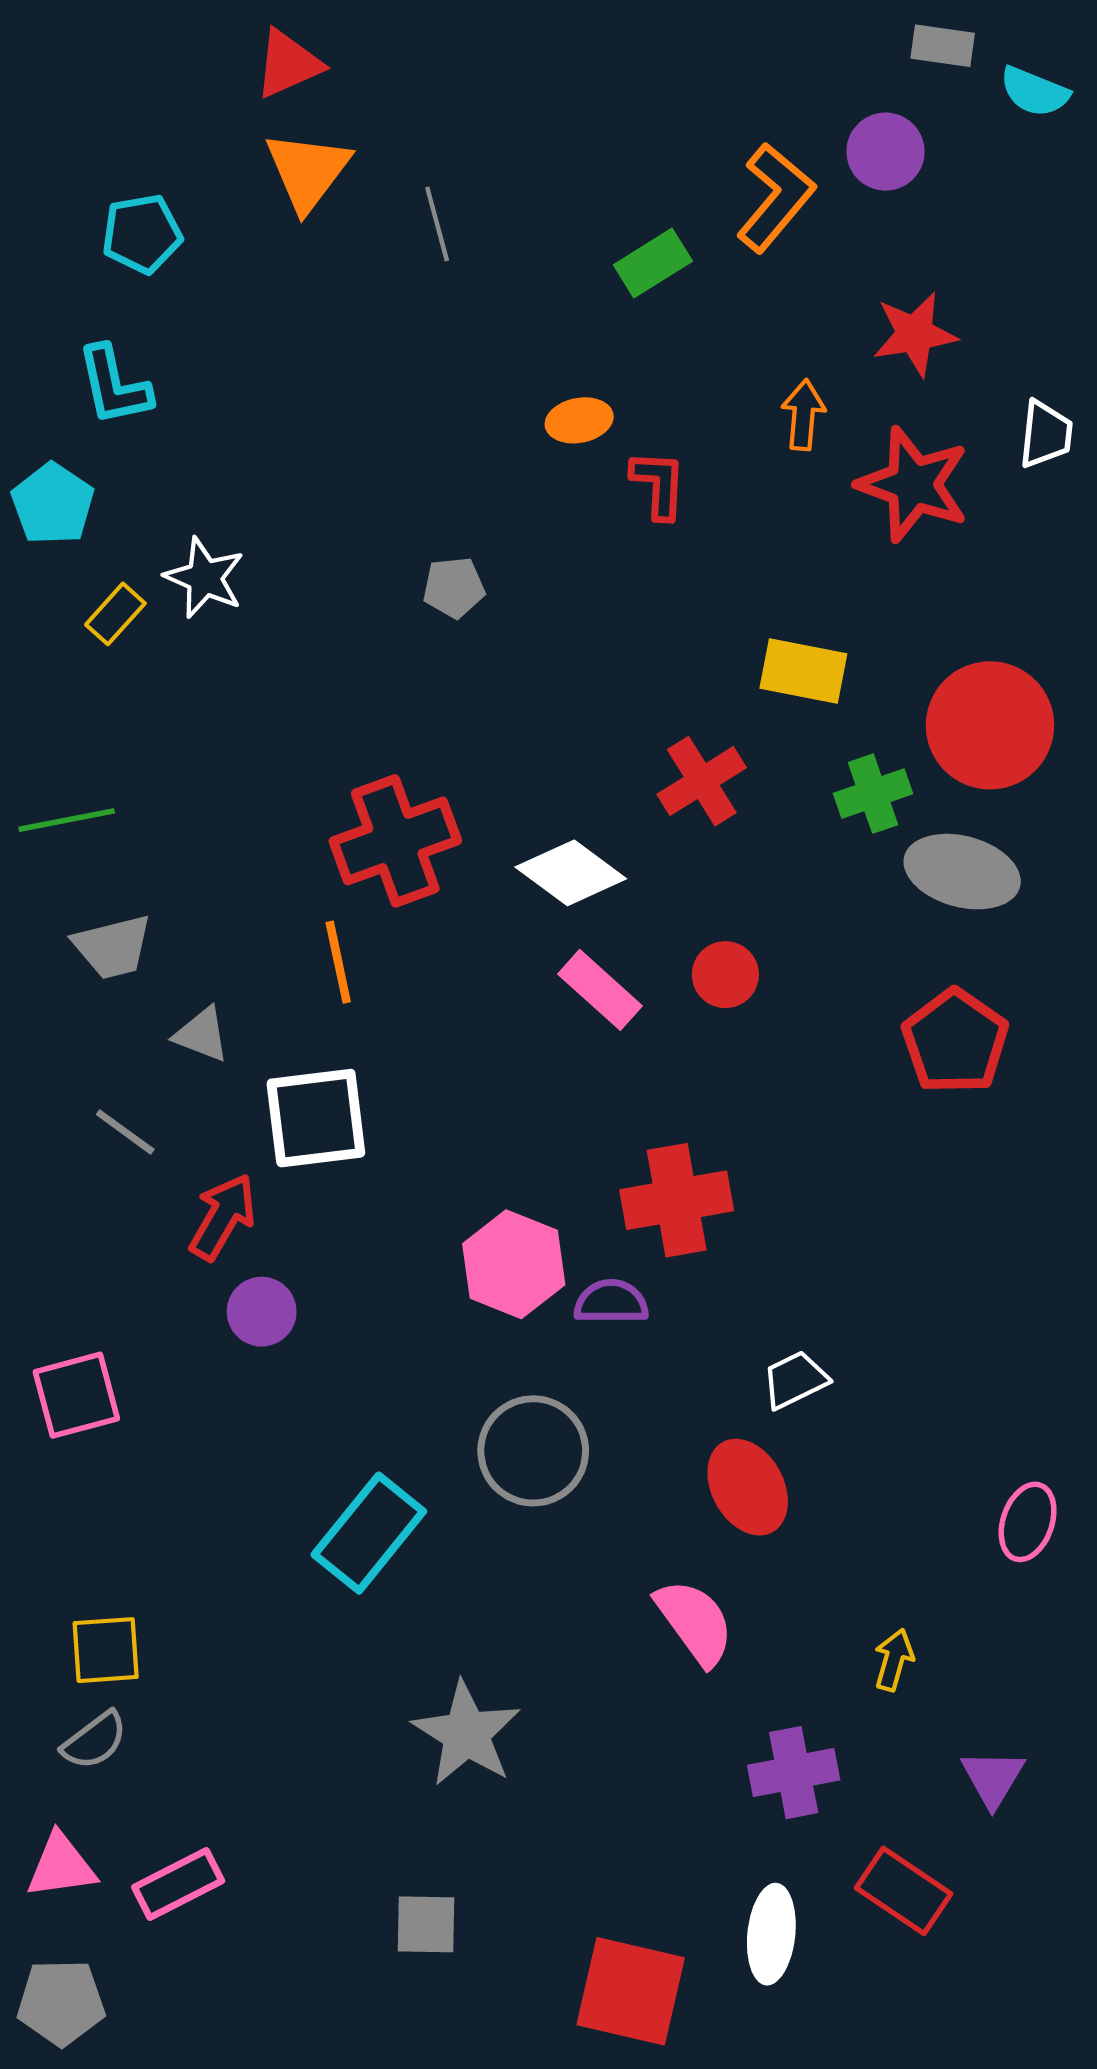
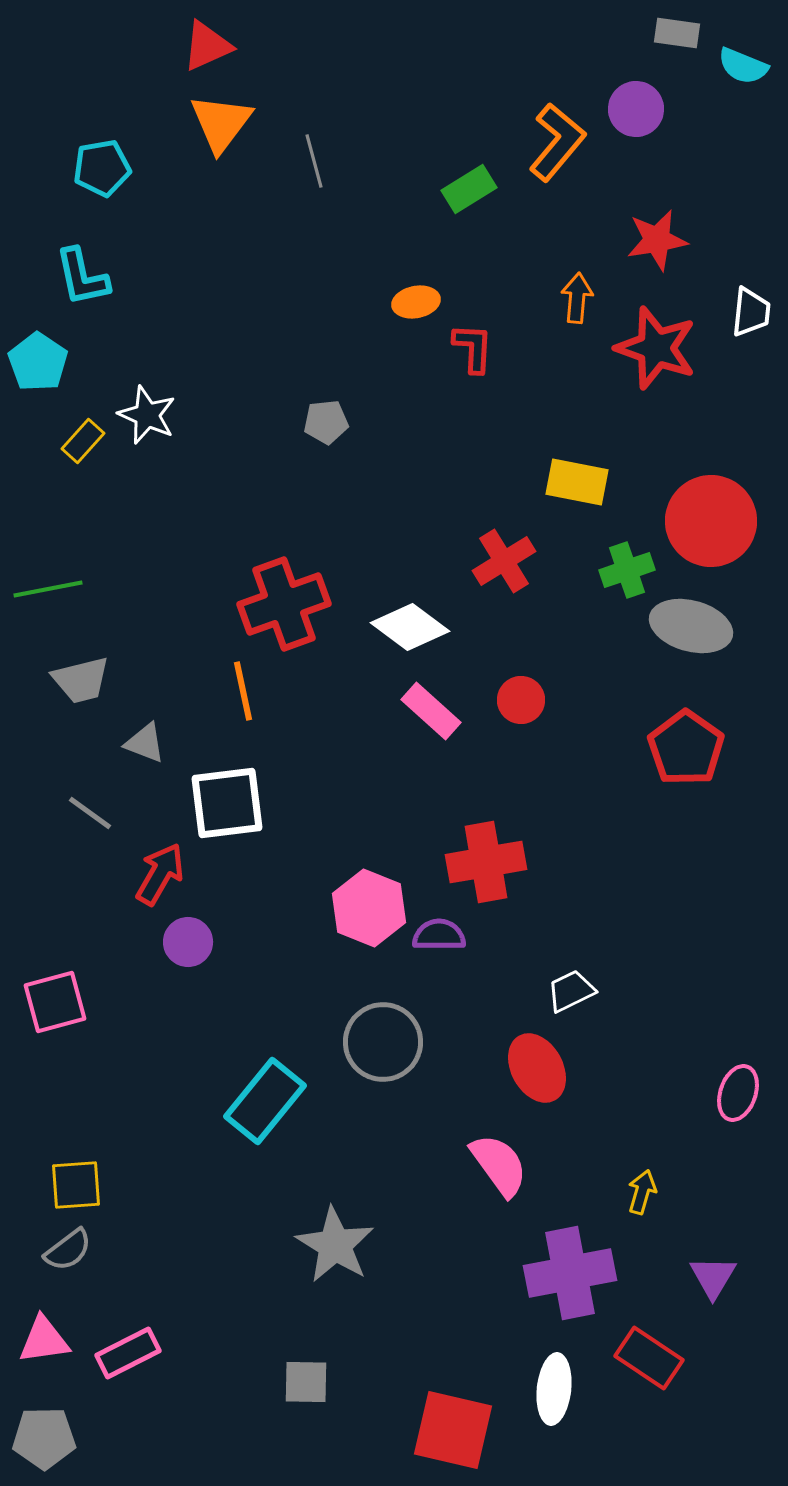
purple cross: (794, 1773) -> (570, 1273), size x1.4

